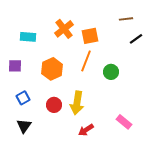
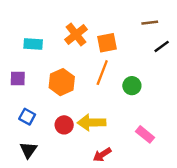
blue square: (23, 98) -> (27, 117), turned -32
yellow arrow: (77, 103) -> (91, 123), turned 80
pink rectangle: (124, 122) -> (145, 134), moved

